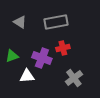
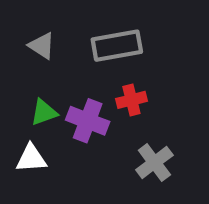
green triangle: (12, 56) -> (44, 112), moved
white triangle: (27, 76) -> (31, 158), moved

